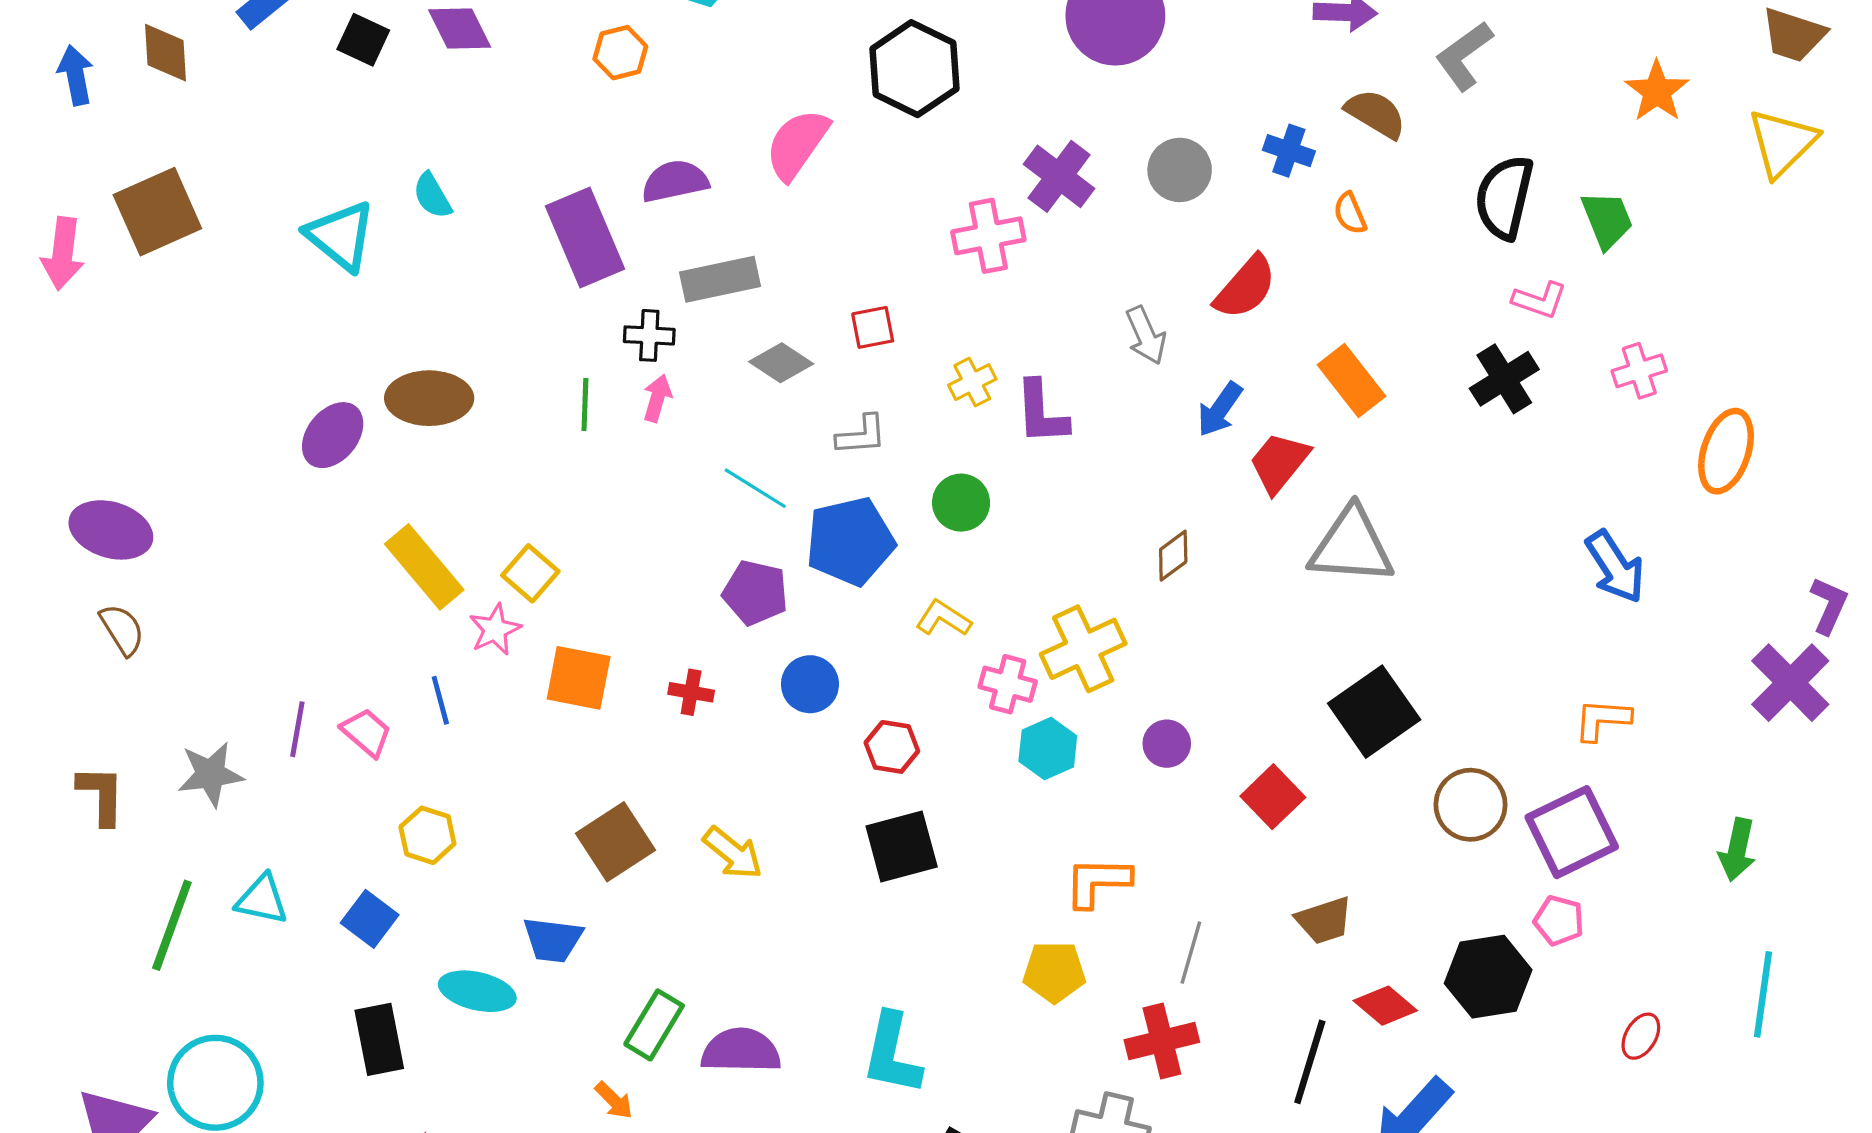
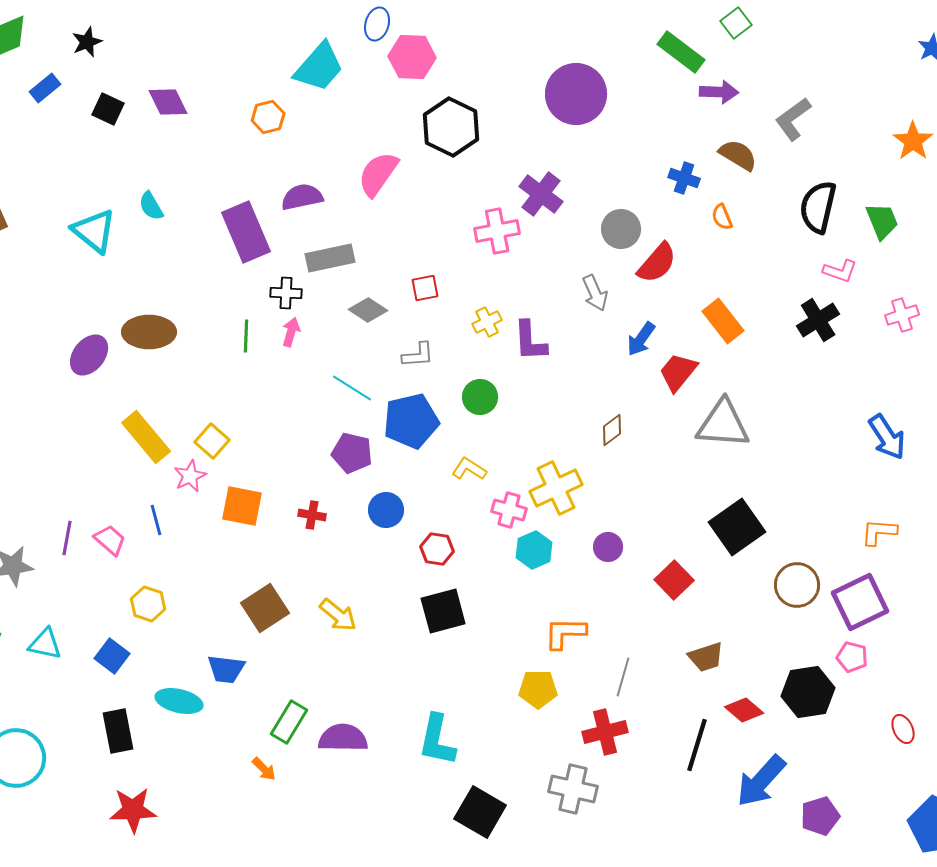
gray circle: (1180, 170) -> (621, 229), moved
red ellipse: (1641, 1036) -> (903, 729), turned -56

